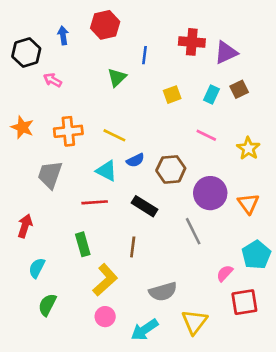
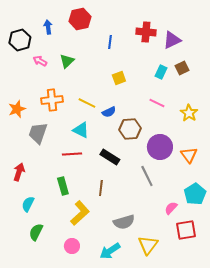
green triangle: (117, 77) -> (67, 61), moved
yellow square: (172, 95) -> (119, 78), moved
orange star: (22, 127) -> (17, 109), moved, turned 30
blue semicircle: (135, 160) -> (109, 112), moved
pink circle: (105, 317) -> (72, 246), moved

